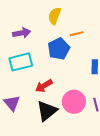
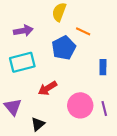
orange line: (77, 34) -> (83, 31), turned 40
black triangle: (47, 111) -> (38, 124), moved, size x0.6

